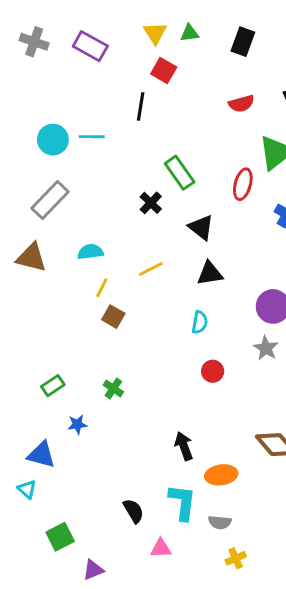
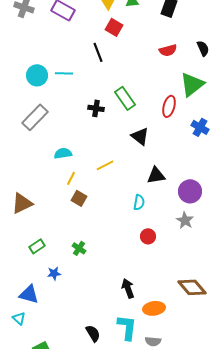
black line: (141, 106) -> (98, 52), turned -30
black cross: (151, 203) -> (96, 108), moved, turned -35
brown triangle: (31, 258) -> (22, 203), moved, turned -40
black triangle: (210, 273) -> (156, 175), moved

